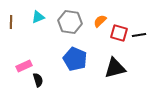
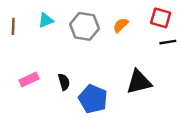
red square: (119, 33) -> (161, 18), moved
blue pentagon: (75, 59) -> (93, 99), moved
black semicircle: (38, 80) -> (64, 82), moved

